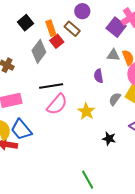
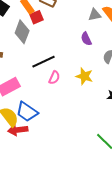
red square: (57, 41) -> (37, 17), turned 32
pink semicircle: (57, 104) -> (54, 78), size x0.6

